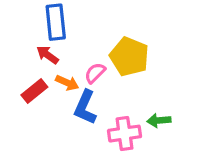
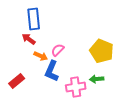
yellow pentagon: (129, 57) -> (102, 51), moved
red rectangle: (34, 91) -> (17, 81), moved

